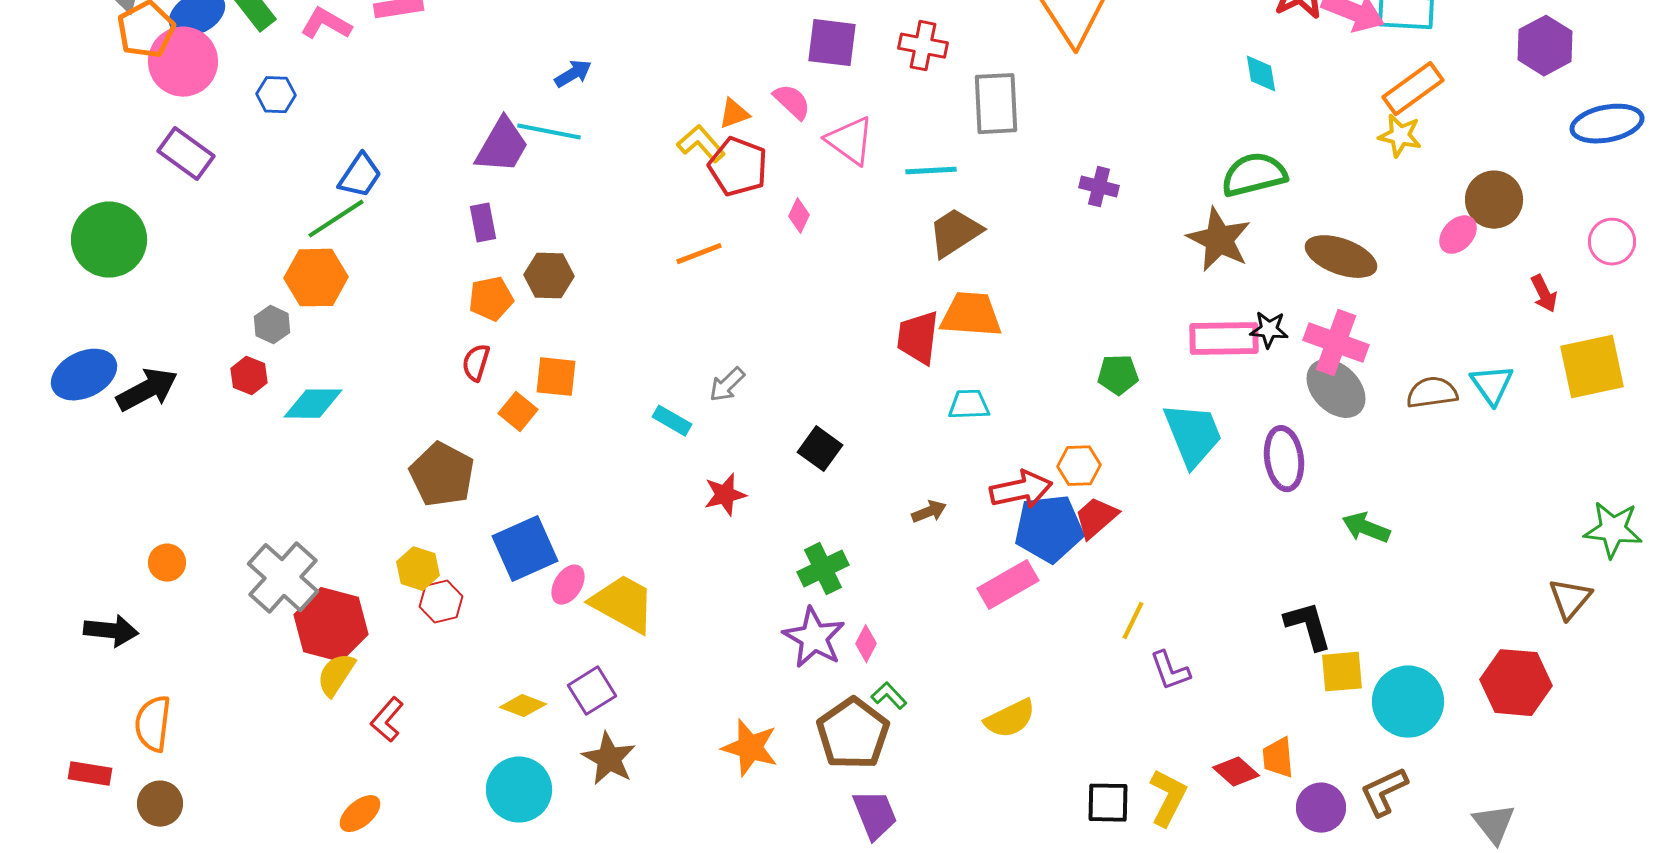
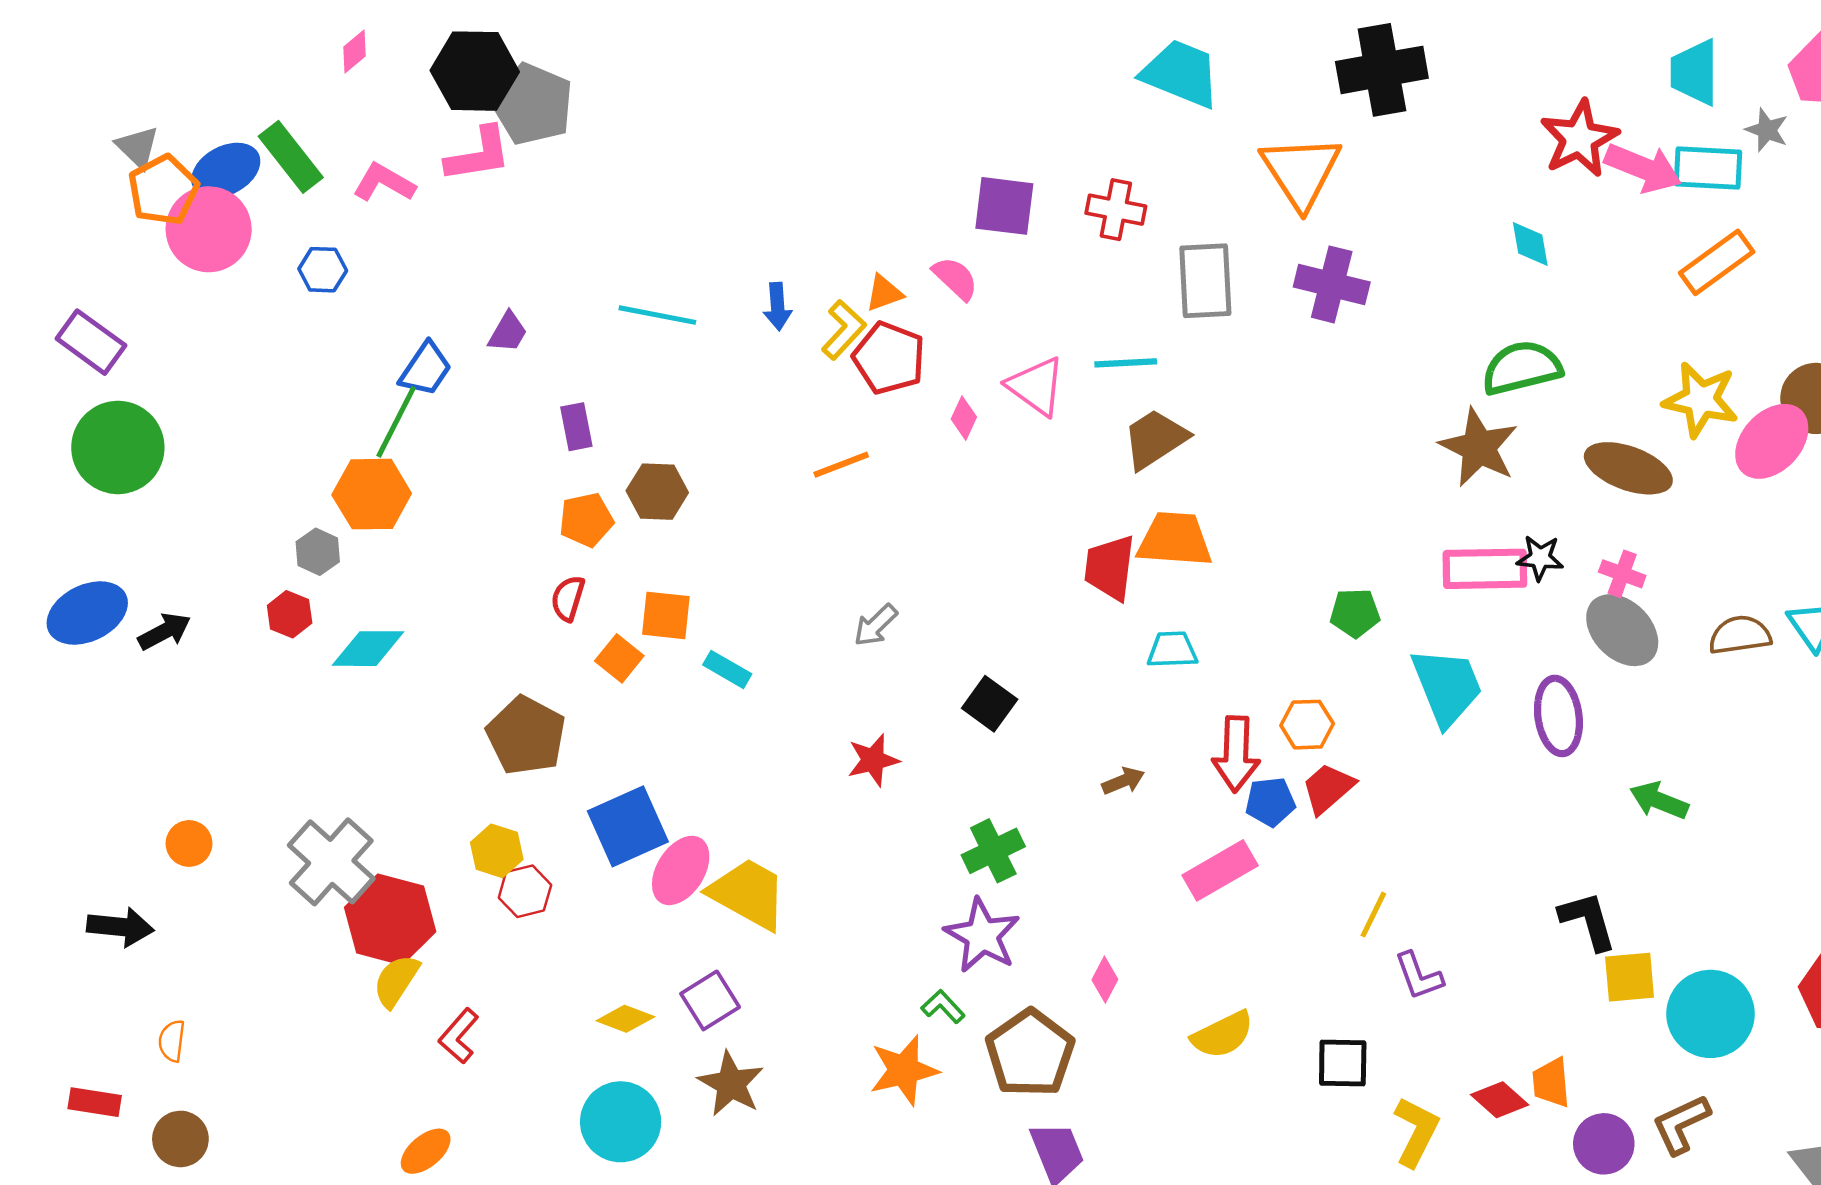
blue arrow: (573, 74) -> (777, 306), moved, turned 117
yellow star: (1400, 136) -> (1701, 400), moved, size x1.4
pink triangle: (850, 141) -> (1036, 386), moved
yellow L-shape: (701, 144) -> (844, 330), turned 84
purple trapezoid: (502, 146) -> (508, 332), moved, size x0.6
purple rectangle: (186, 154) -> (91, 342), moved
purple cross: (1099, 187) -> (1332, 284), moved, size x1.5
green line: (336, 219) -> (396, 422), turned -30
pink ellipse: (1458, 235) -> (1772, 441), size x1.6
pink cross: (1336, 343) -> (1622, 574), size x0.6
black arrow: (147, 390) -> (164, 631), size x0.7
cyan rectangle: (672, 421) -> (727, 669), moved
red arrow: (1021, 490) -> (1236, 754), turned 104
blue pentagon: (1049, 529) -> (1270, 802), size x0.6
pink ellipse: (568, 585) -> (681, 870), size x1.4
pink diamond: (866, 644) -> (1105, 980), moved
green L-shape: (889, 696) -> (943, 1007), moved
orange semicircle: (153, 724) -> (172, 1041), size x0.6
orange star: (750, 748) -> (904, 1070), turned -30
black square: (1108, 803) -> (1343, 1063), moved

